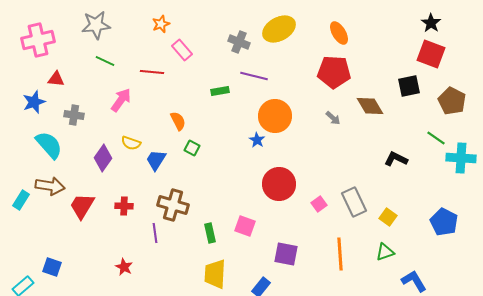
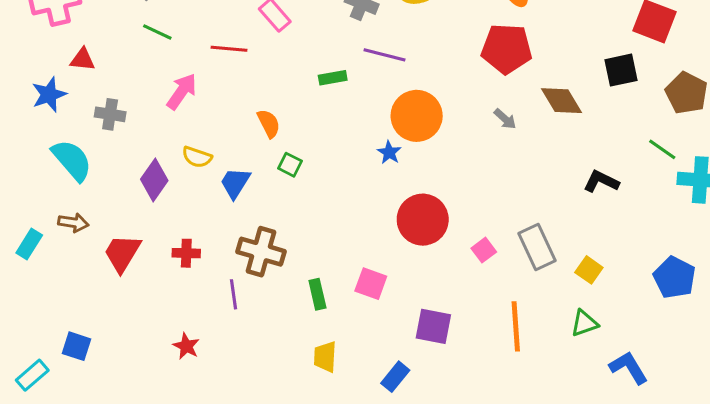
brown arrow: (50, 186) -> (73, 223), size x0.7
yellow trapezoid: (215, 274) -> (325, 357), size x0.7

